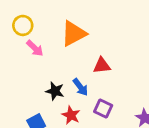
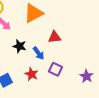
black star: (55, 91) -> (19, 46), moved

